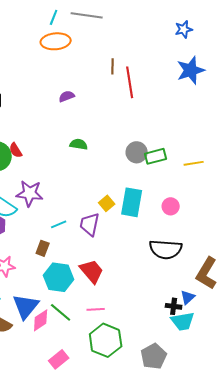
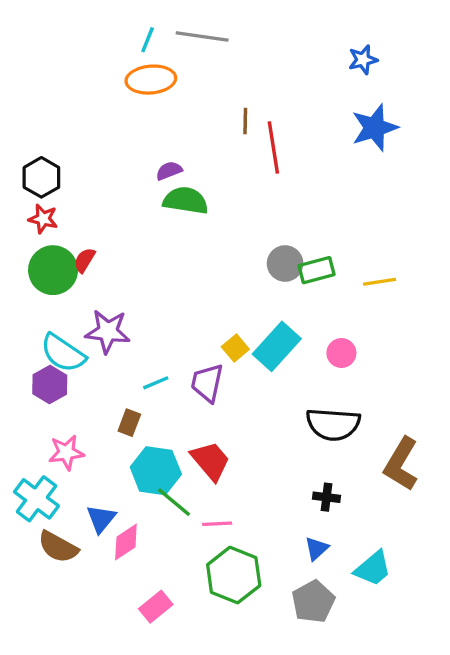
green semicircle: (79, 144) -> (186, 201), moved, size x1.5
red semicircle: (16, 150) -> (85, 260), turned 63
cyan rectangle: (132, 202) -> (277, 346), turned 32
blue triangle: (188, 297) -> (317, 549), moved
blue triangle: (26, 306) -> (101, 519), size x0.7
black cross: (174, 306) -> (326, 497), moved
green line: (61, 312) -> (174, 502), moved
cyan trapezoid: (183, 321) -> (373, 568), moved, turned -30

